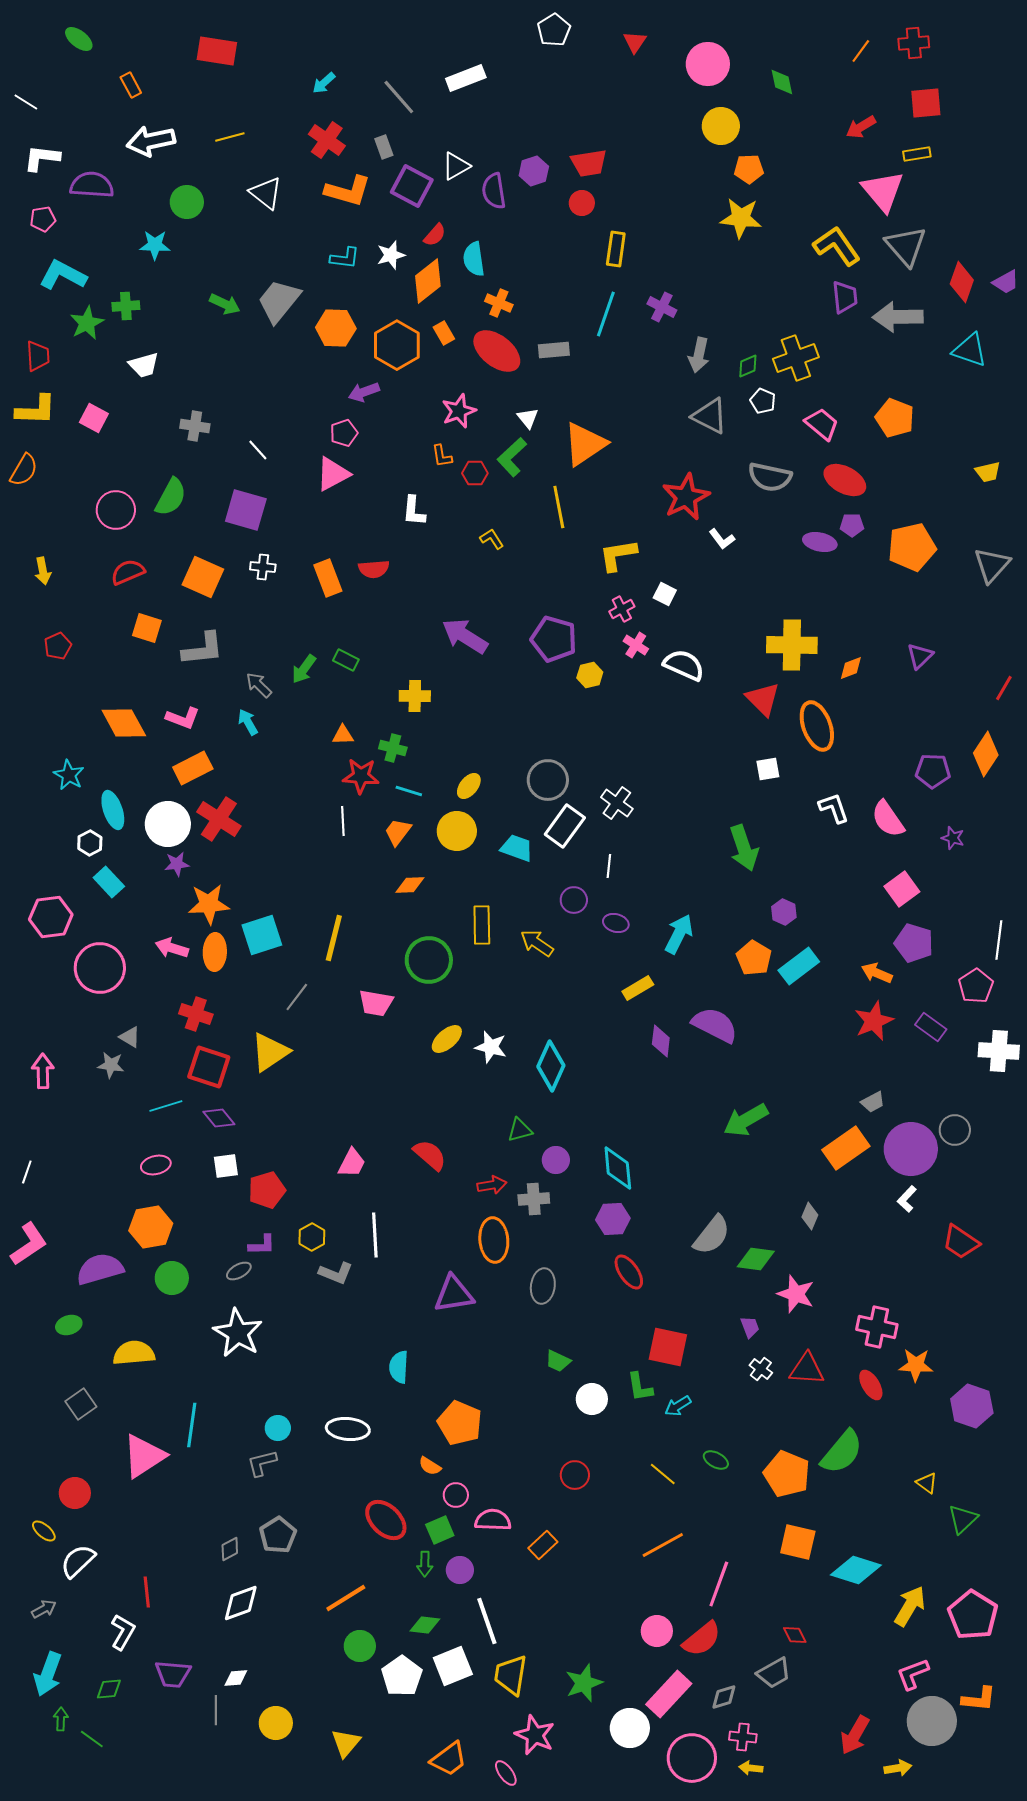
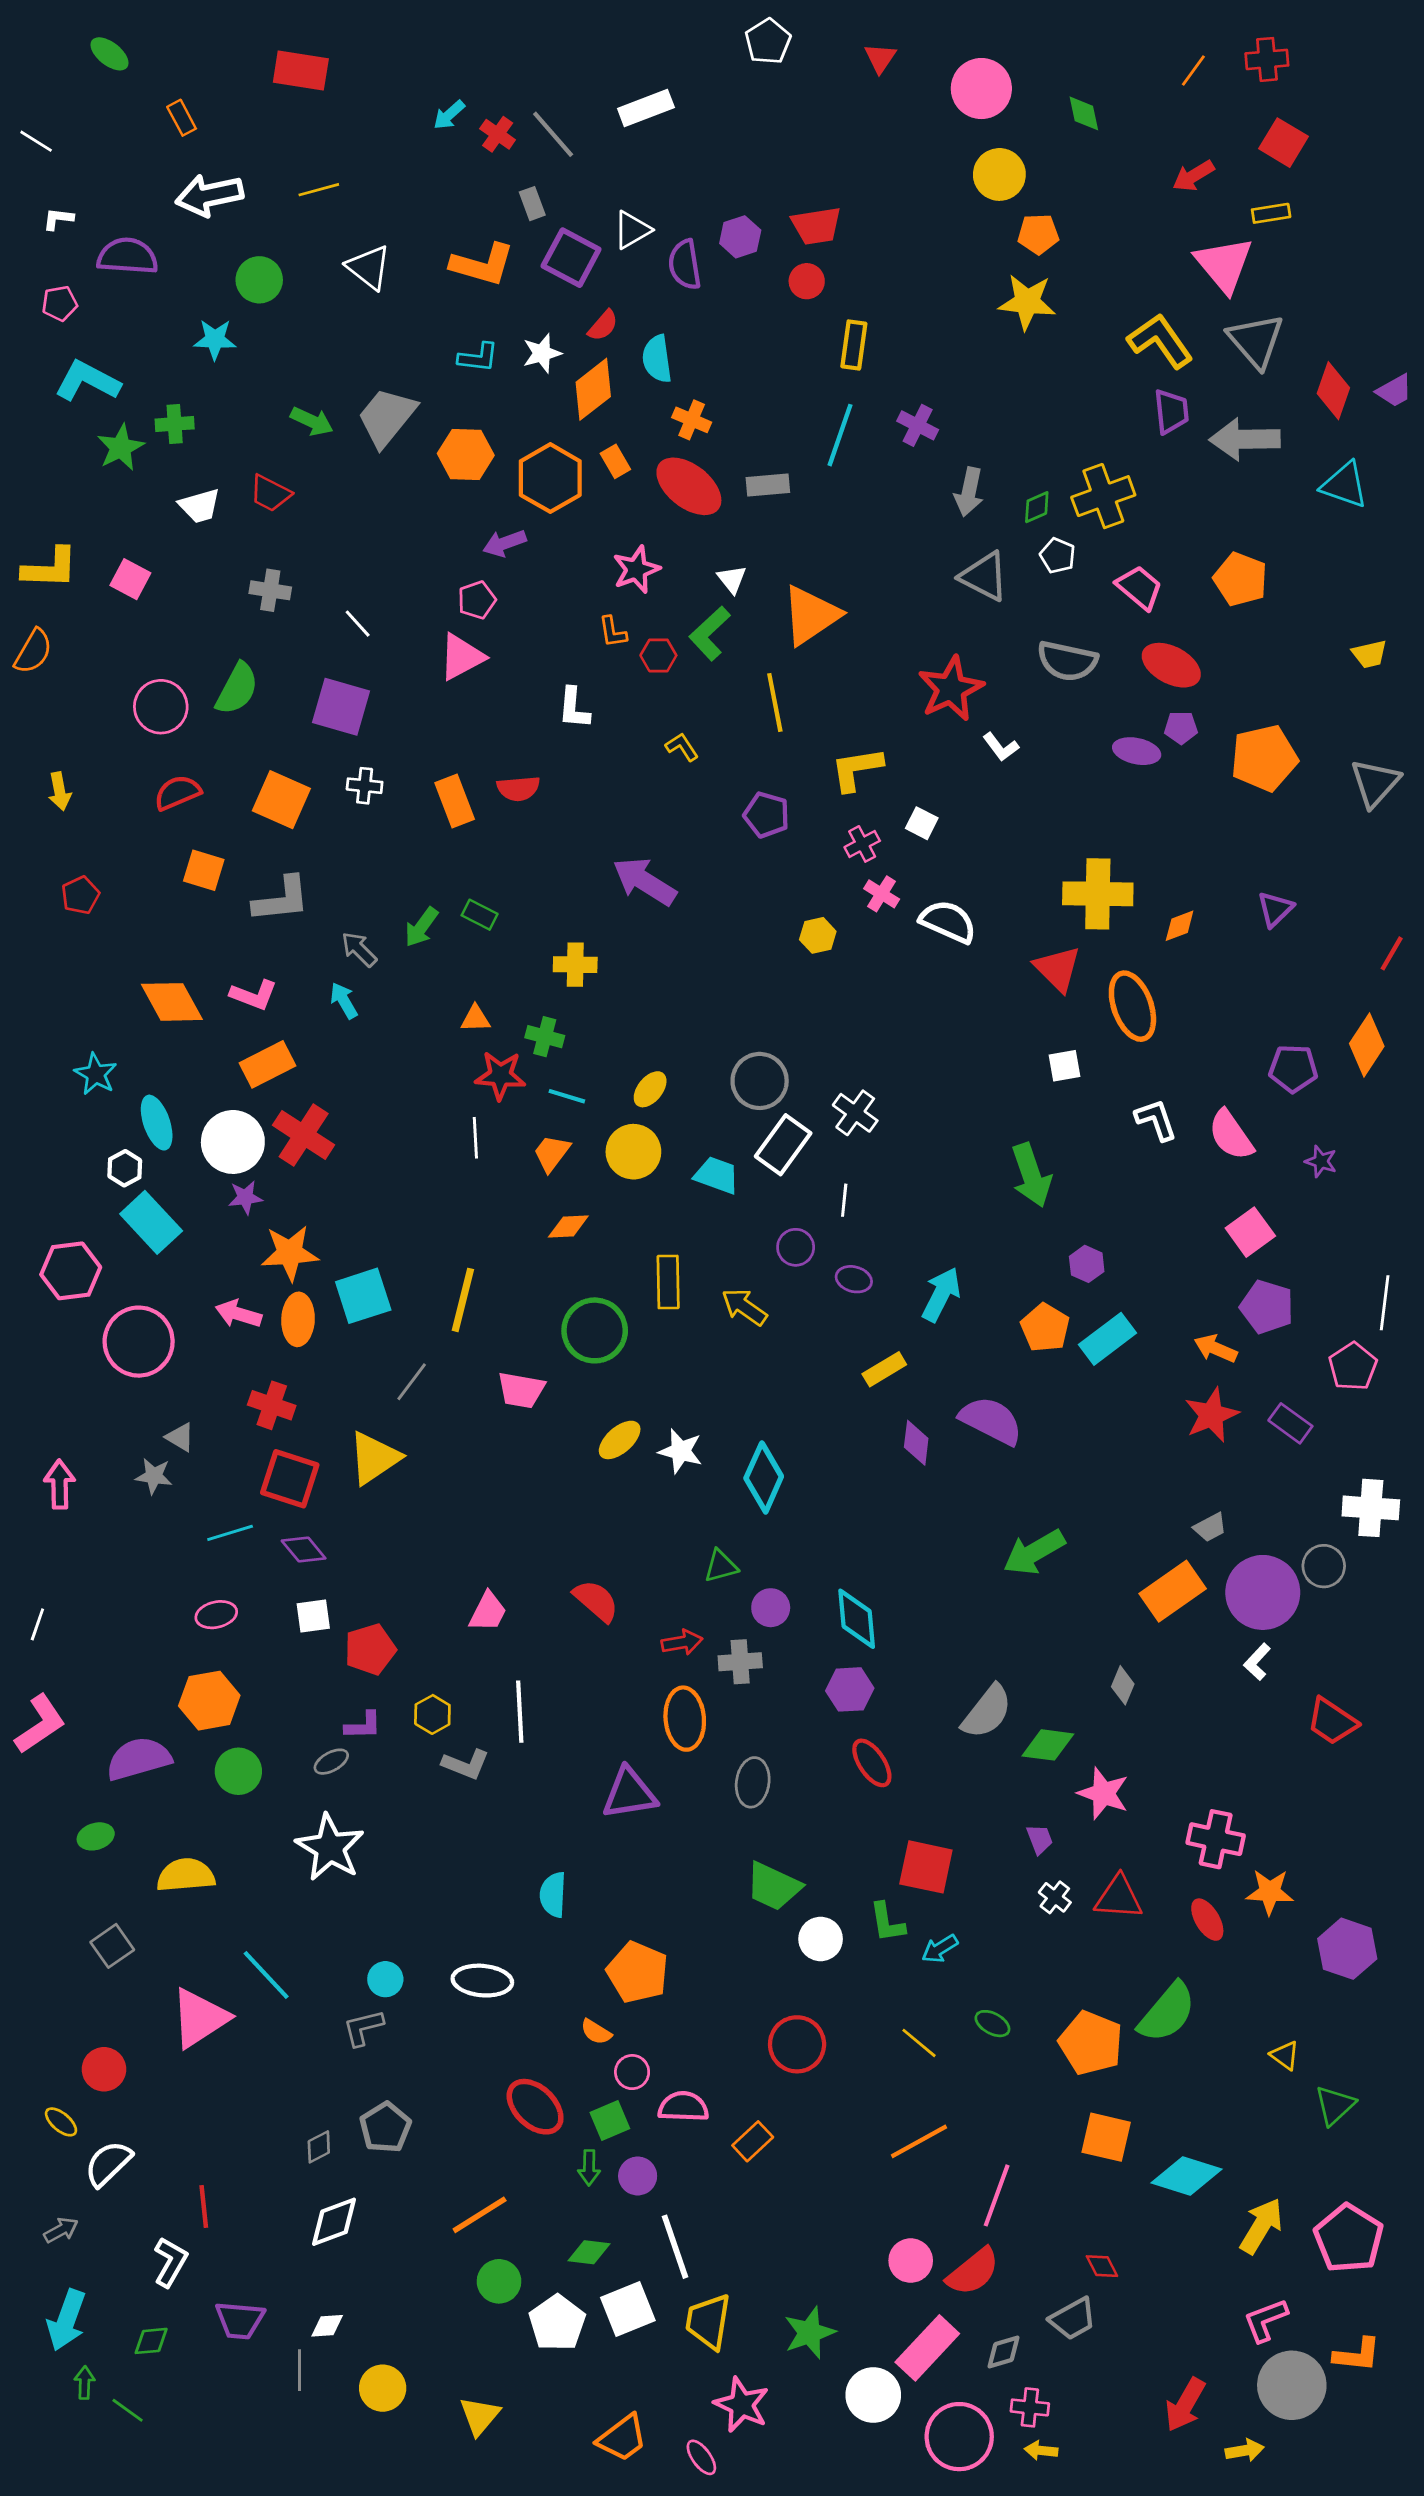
red square: (926, 103) -> (1284, 143), turned 36
red cross: (327, 140) -> (498, 134), moved, size x0.7
white L-shape: (42, 158) -> (58, 219), size x0.6
red trapezoid: (38, 356) -> (270, 493), moved, turned 120
purple pentagon: (554, 639) -> (767, 815), moved, size x0.7
cyan rectangle: (109, 882) -> (151, 1222), size x1.4
white cross: (999, 1051) -> (1371, 1508), moved
green trapezoid: (558, 1361) -> (773, 1886), size x1.6
cyan line: (192, 1425) -> (266, 1975), turned -51
red circle: (575, 1475) -> (797, 2044), size x1.4

